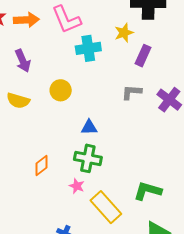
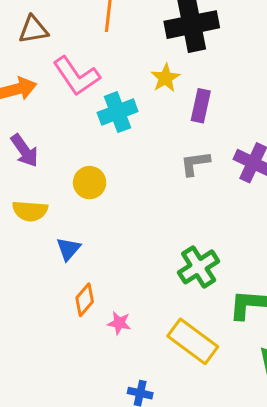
blue triangle: (89, 127) -> (68, 249), moved, turned -36
green cross: (88, 158) -> (199, 267), moved, turned -32
pink star: (77, 186) -> (119, 323), moved

